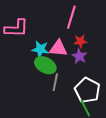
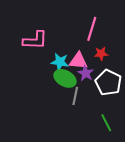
purple star: (79, 56) -> (86, 73), moved
white pentagon: (87, 90) -> (108, 83), moved

